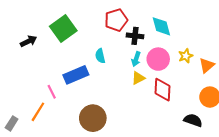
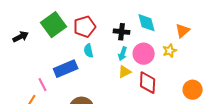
red pentagon: (116, 20) -> (85, 27), moved
orange triangle: (207, 65) -> (183, 31), moved

